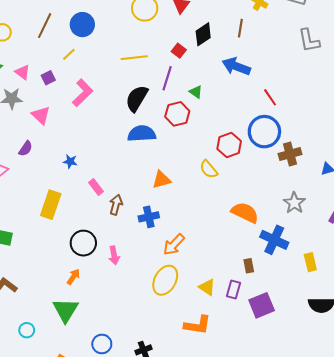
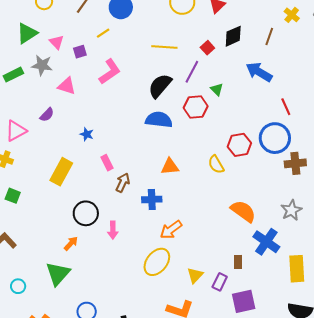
pink triangle: (41, 115) -> (67, 86), turned -36
yellow rectangle: (310, 262) -> (297, 269), size x1.5
yellow triangle: (207, 287) -> (195, 275), turned 30

